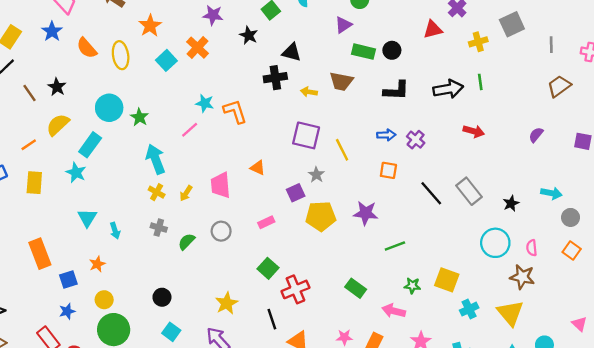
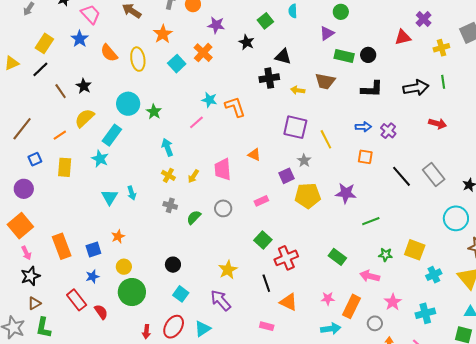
cyan arrow: (155, 159) -> (167, 147), size x0.7
cyan arrow: (115, 231) -> (132, 193), moved
orange rectangle: (40, 254) -> (62, 246), moved

